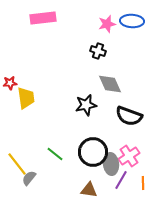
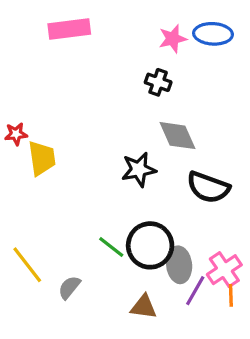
green line: (55, 154) -> (111, 247), moved
pink cross: (129, 156) -> (224, 270), moved
gray semicircle: (29, 178) -> (69, 287), moved

